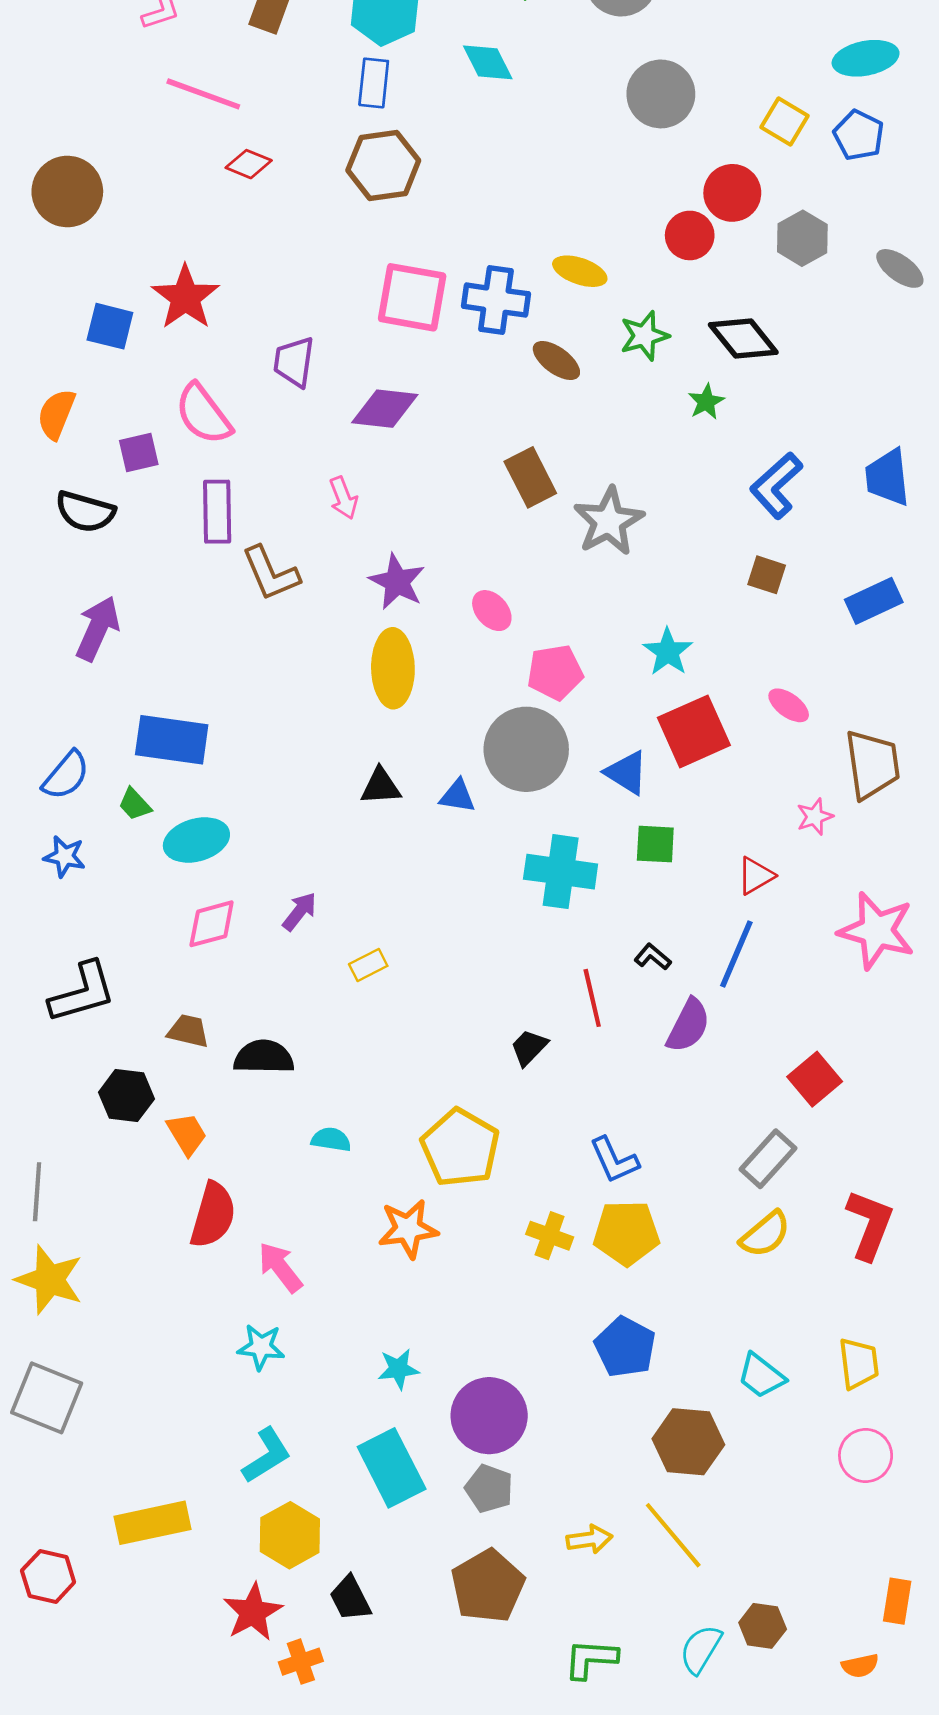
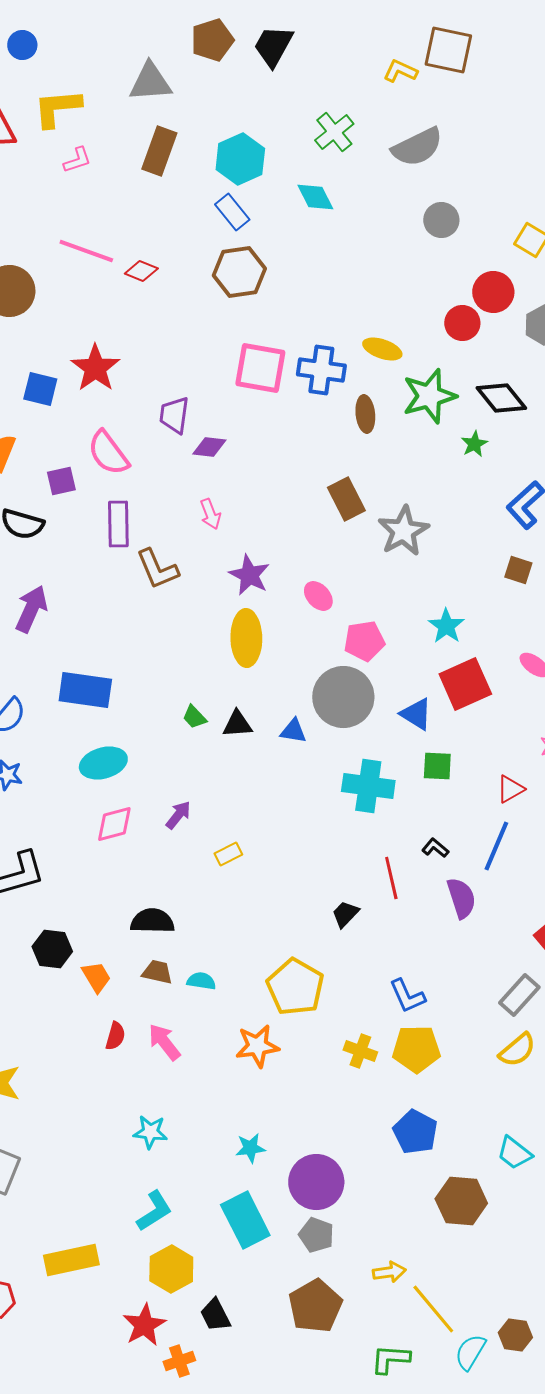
blue rectangle: (374, 83) -> (232, 212), turned -45
pink line: (203, 94) -> (86, 251), moved
gray circle: (661, 94) -> (441, 220), size x0.7
green star: (644, 336) -> (429, 396), size x1.5
brown ellipse: (556, 361) -> (365, 414), turned 48
purple diamond: (385, 409) -> (209, 447), moved, size x0.7
green trapezoid: (135, 804) -> (194, 717), moved
purple semicircle: (688, 1025) -> (461, 898), turned -45
brown trapezoid: (188, 1031) -> (157, 972), moved
red semicircle: (213, 1215) -> (115, 1036), size x0.6
pink arrow: (280, 1267) -> (164, 1042), moved
yellow line: (673, 1535) -> (433, 1309), moved

